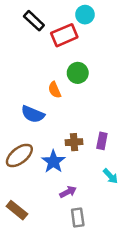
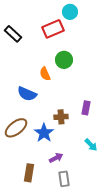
black rectangle: (34, 21) -> (13, 34), moved
purple rectangle: (102, 141) -> (86, 108), moved
brown rectangle: (17, 210) -> (29, 173), moved, turned 60

